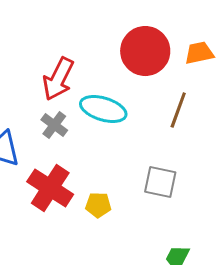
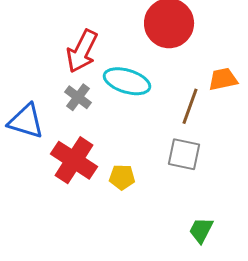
orange trapezoid: (199, 53) -> (223, 79), moved
brown line: (178, 110) -> (190, 106), moved

